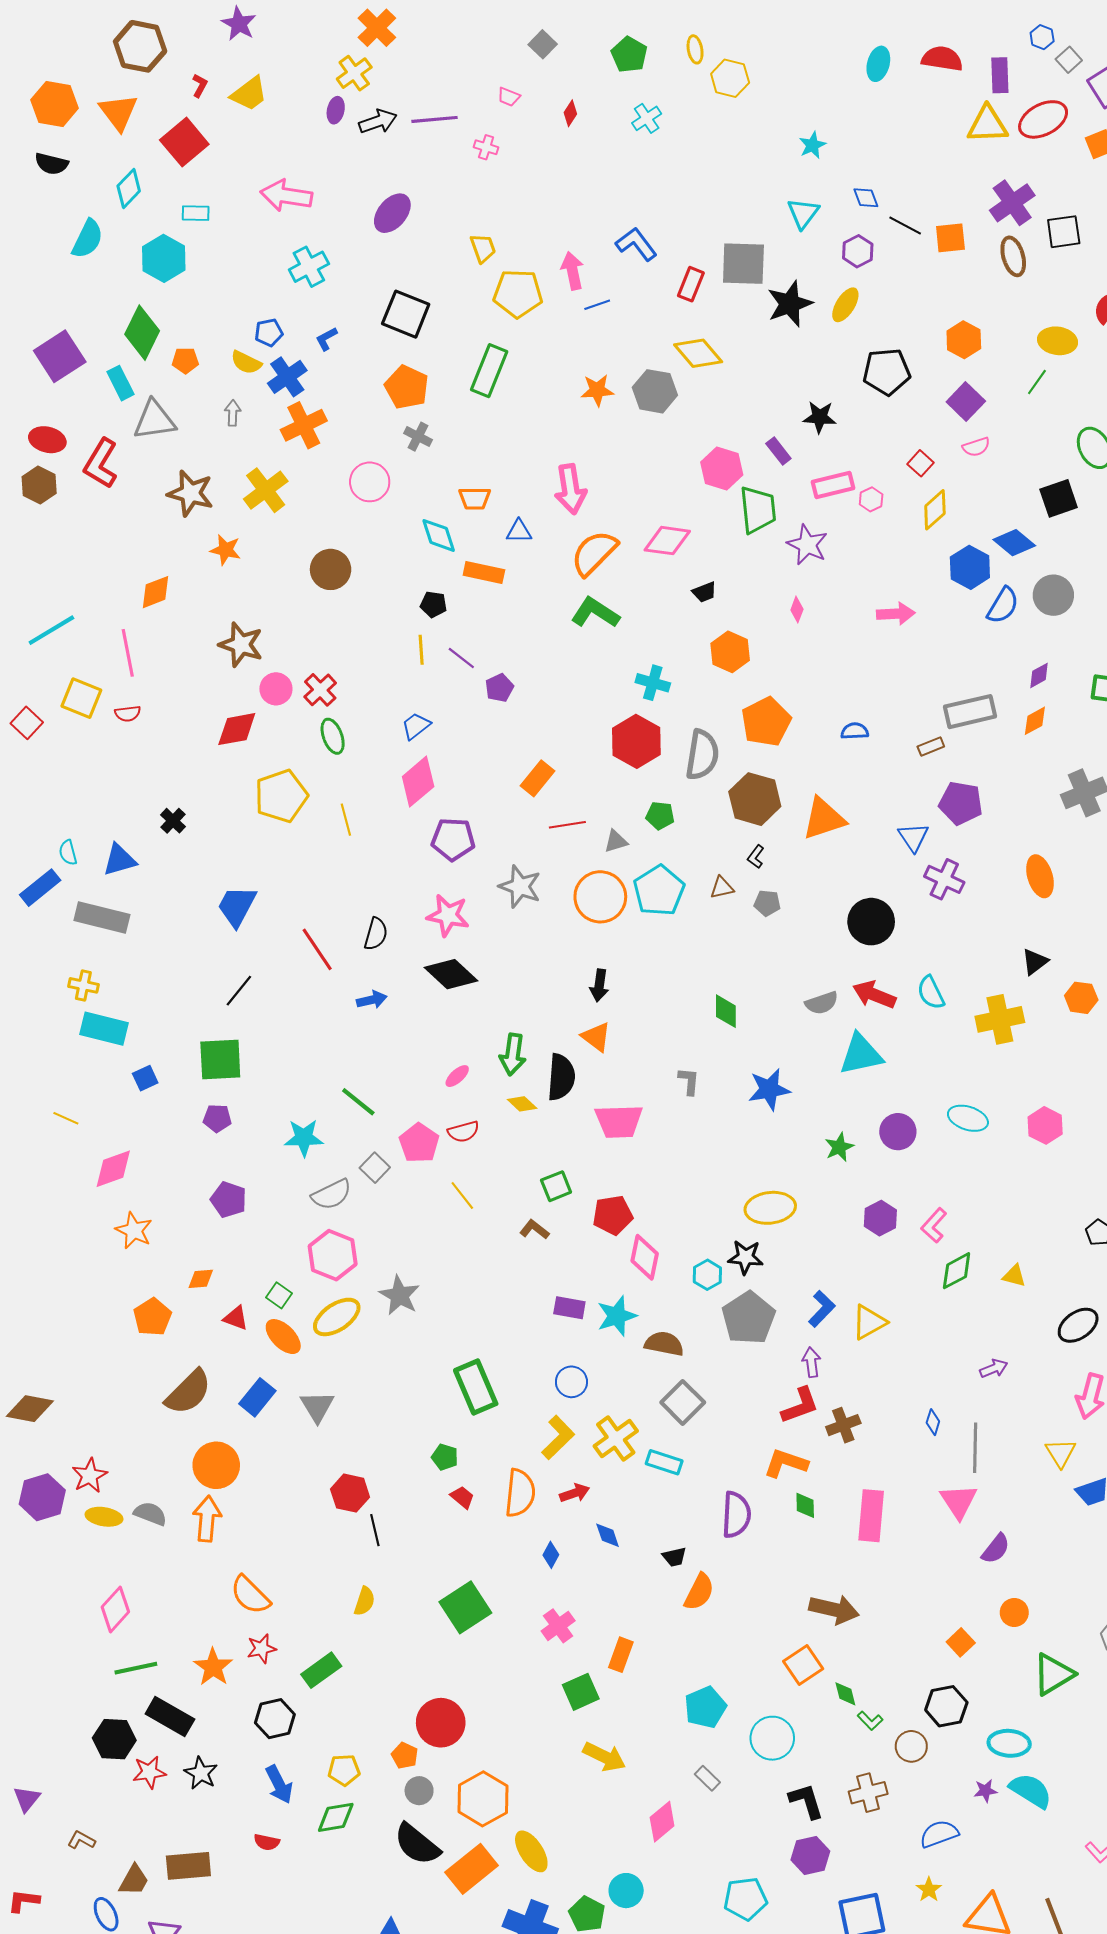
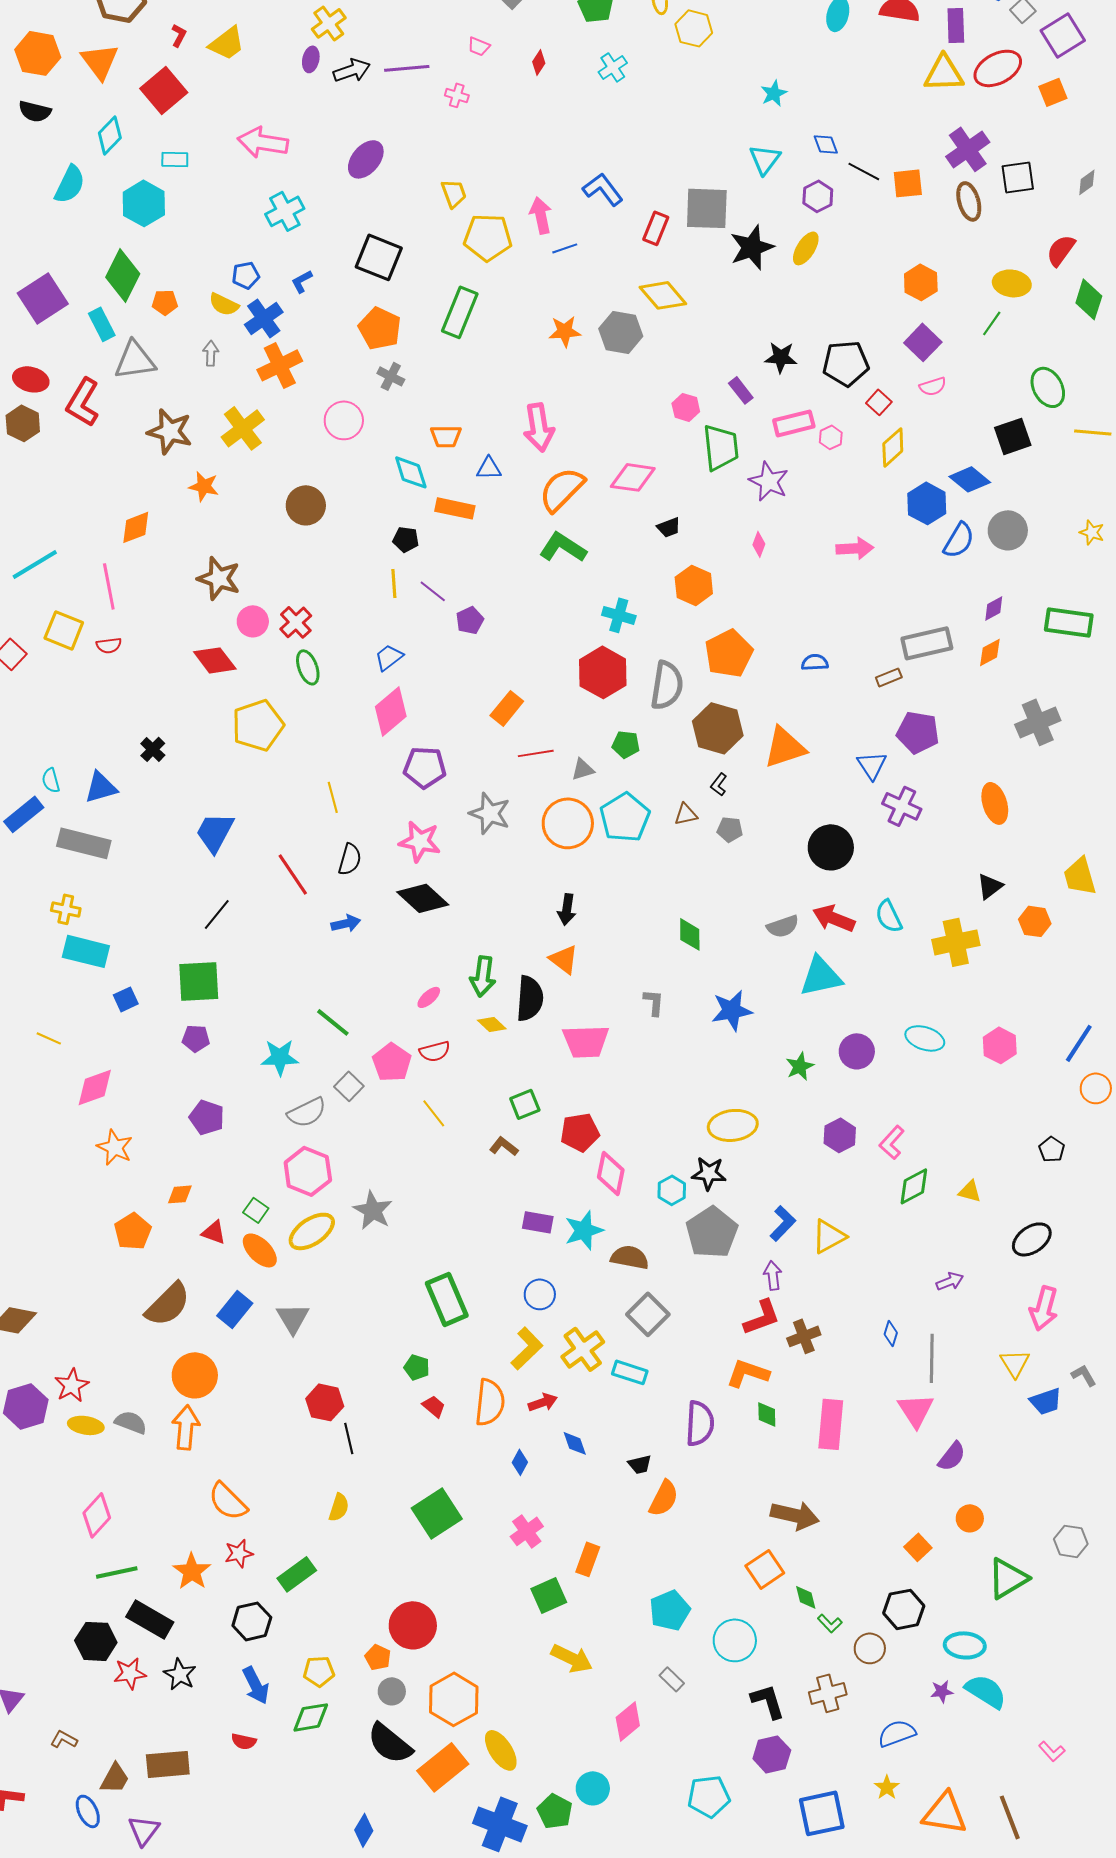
black pentagon: (887, 372) -> (846, 363), moved
pink hexagon: (722, 469) -> (686, 407), size x0.7
red diamond: (237, 729) -> (215, 660), turned 63
yellow line: (346, 820) -> (333, 797), moved

